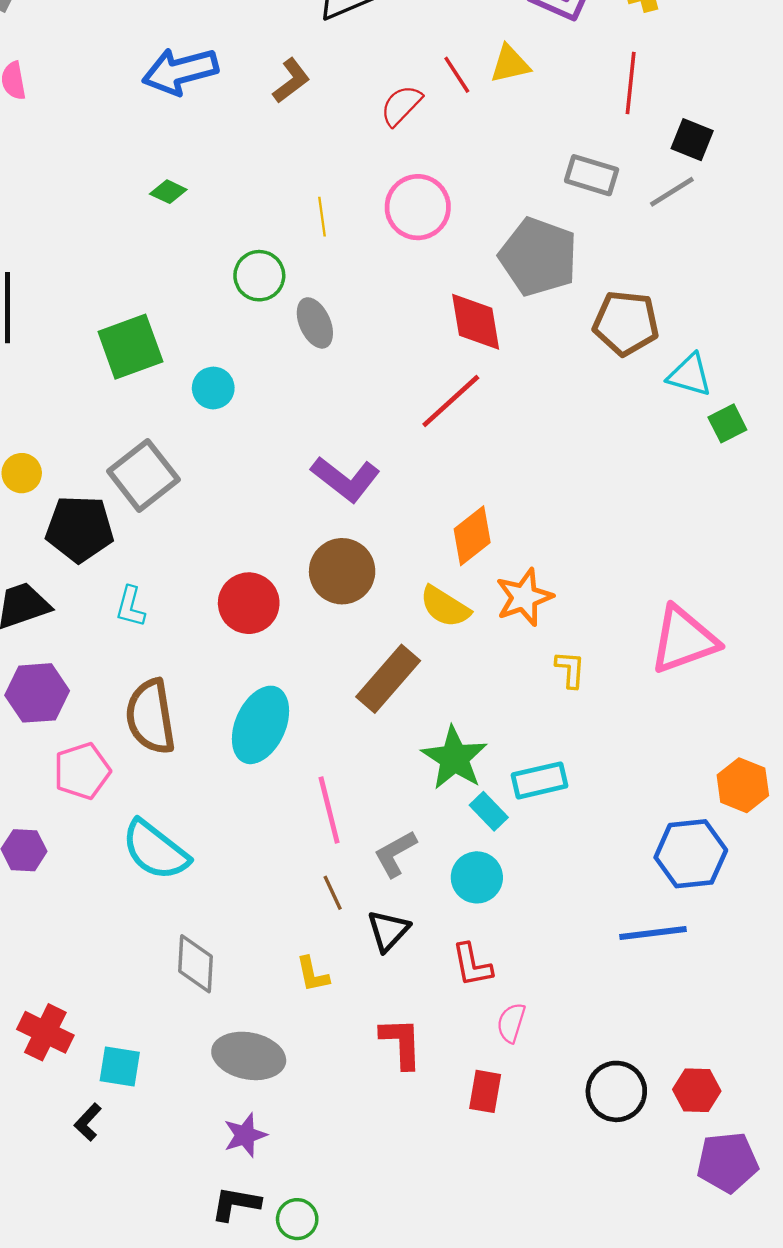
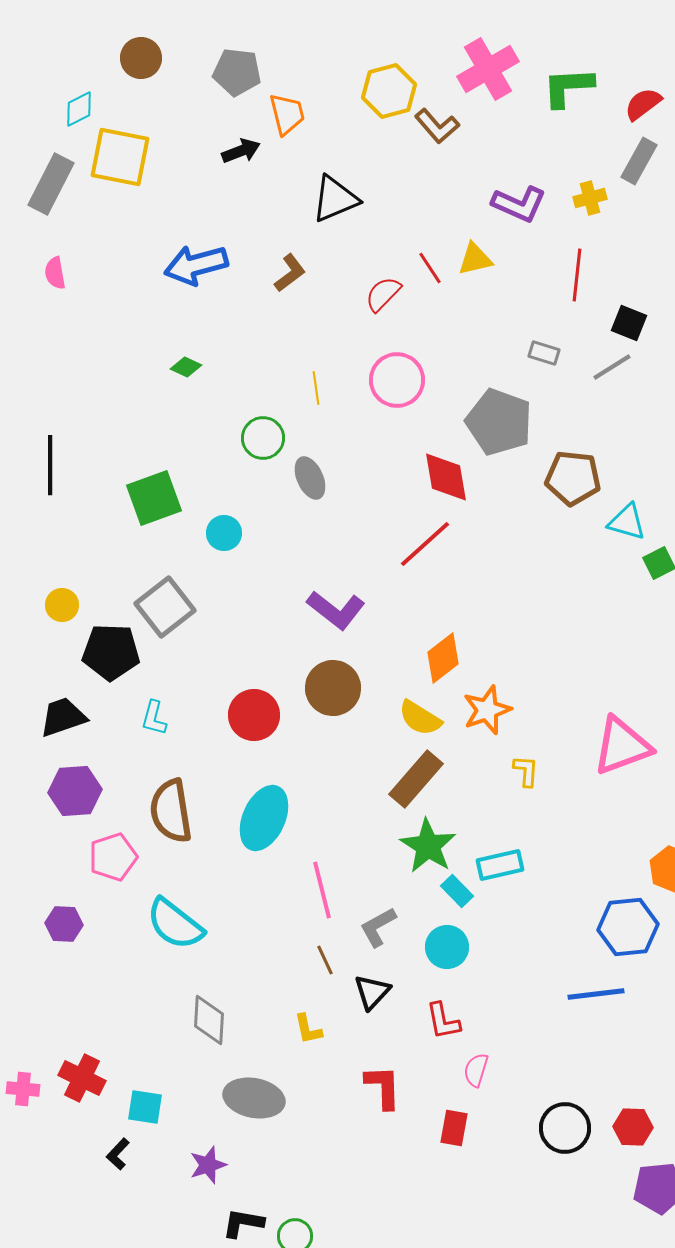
gray rectangle: (592, 175) -> (544, 353), size x0.7
brown rectangle: (388, 679) -> (416, 779), moved
purple star: (245, 1135) -> (208, 1165), moved

